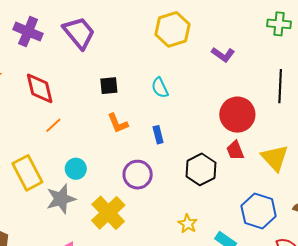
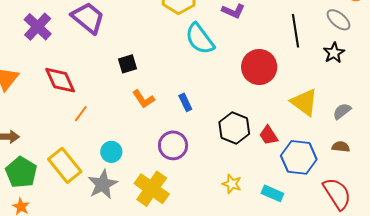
purple cross: (28, 32) -> (38, 27), turned 32
cyan semicircle: (160, 88) -> (200, 39), moved, size x1.6
red trapezoid: (235, 150) -> (269, 135), moved

